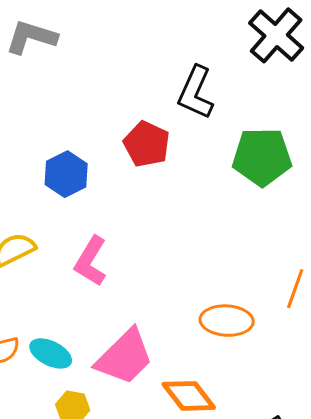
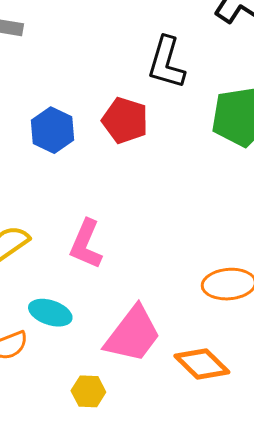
blue hexagon: (66, 174) -> (53, 130), moved
cyan ellipse: (51, 353) -> (50, 313), moved

